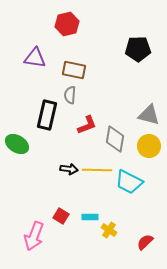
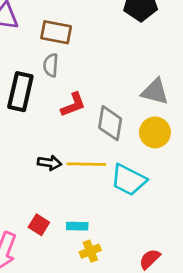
yellow cross: (109, 230) -> (90, 251), moved, turned 35

